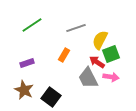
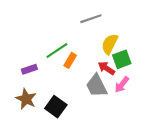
green line: (32, 25) -> (57, 51), moved
gray line: (76, 28) -> (91, 19), moved
pink arrow: (111, 77) -> (122, 85), turned 119

